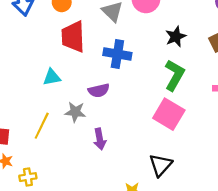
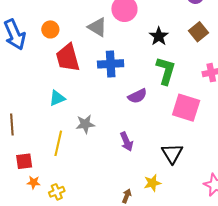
purple semicircle: (99, 90) -> (137, 96), moved
pink square: (169, 114) -> (186, 108), moved
purple arrow: (100, 139) -> (127, 142), moved

